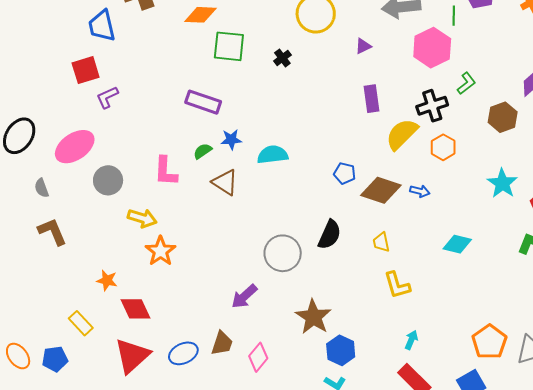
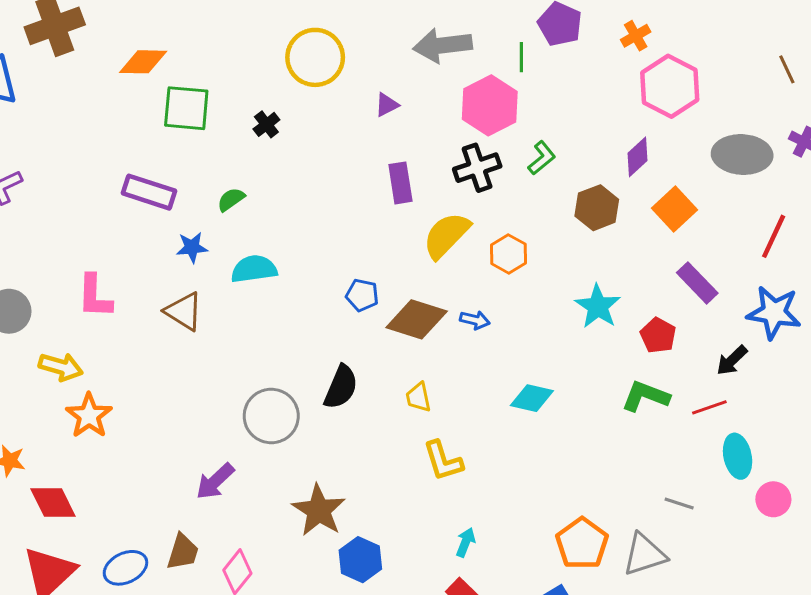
black cross: (432, 106) -> (477, 168), moved
green semicircle: (203, 151) -> (231, 199), moved

